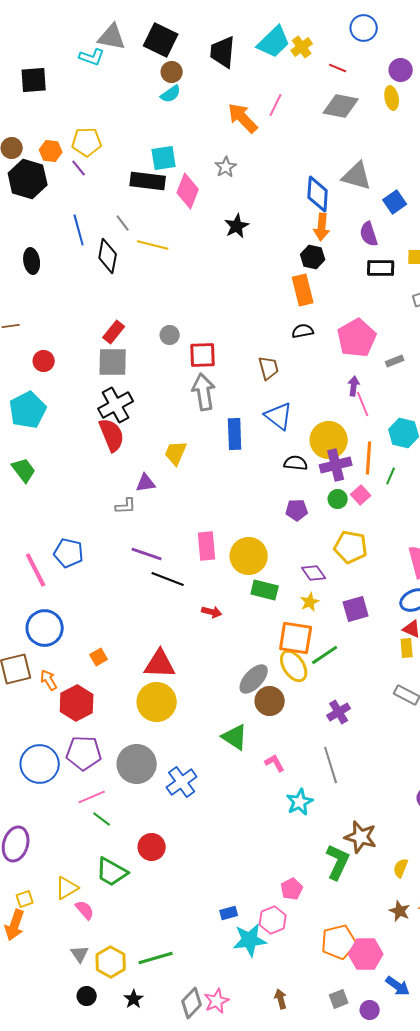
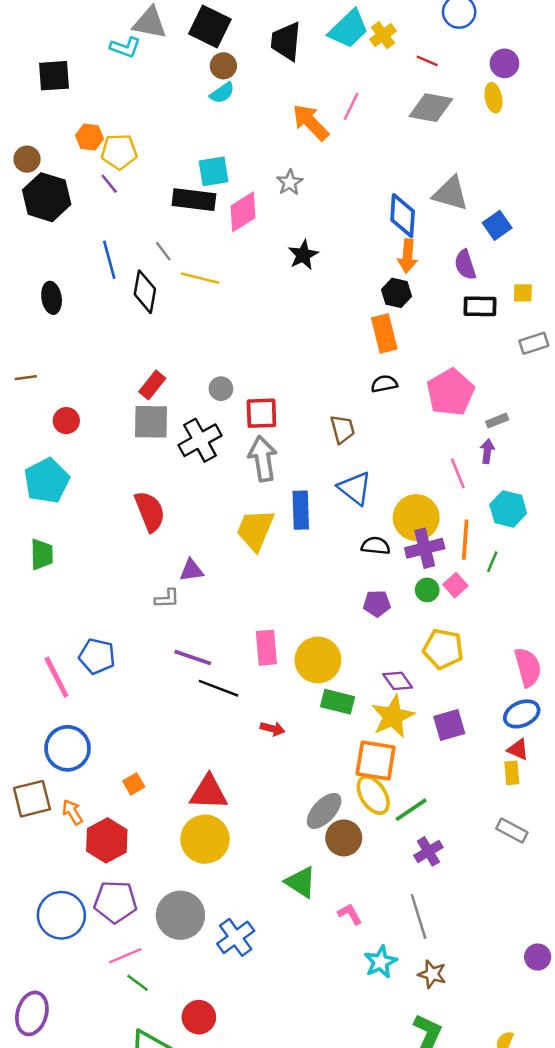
orange hexagon: (51, 151) -> (90, 137), moved
pink diamond: (188, 191) -> (243, 212), turned 36
purple arrow: (354, 386) -> (487, 451), moved
black cross: (116, 405) -> (200, 440), moved
yellow trapezoid: (176, 453) -> (255, 530), moved, size x1.4
green trapezoid: (24, 470) -> (42, 554), turned 36
yellow star: (310, 602) -> (393, 716), size x1.8
green line: (325, 655) -> (411, 810), moved
brown star: (361, 837) -> (432, 974), moved, size x0.7

